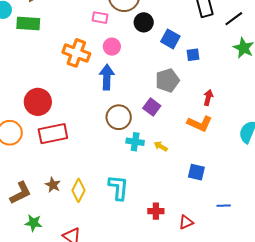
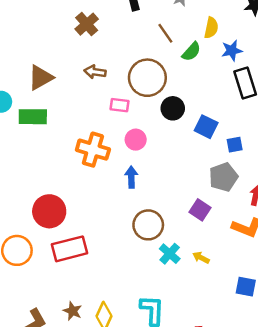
blue arrow: (107, 77) -> (131, 177), size x0.7
gray pentagon: (167, 80) -> (223, 177), moved
purple square: (152, 107) -> (200, 210), moved
cyan cross: (135, 142) -> (170, 254), turned 36

